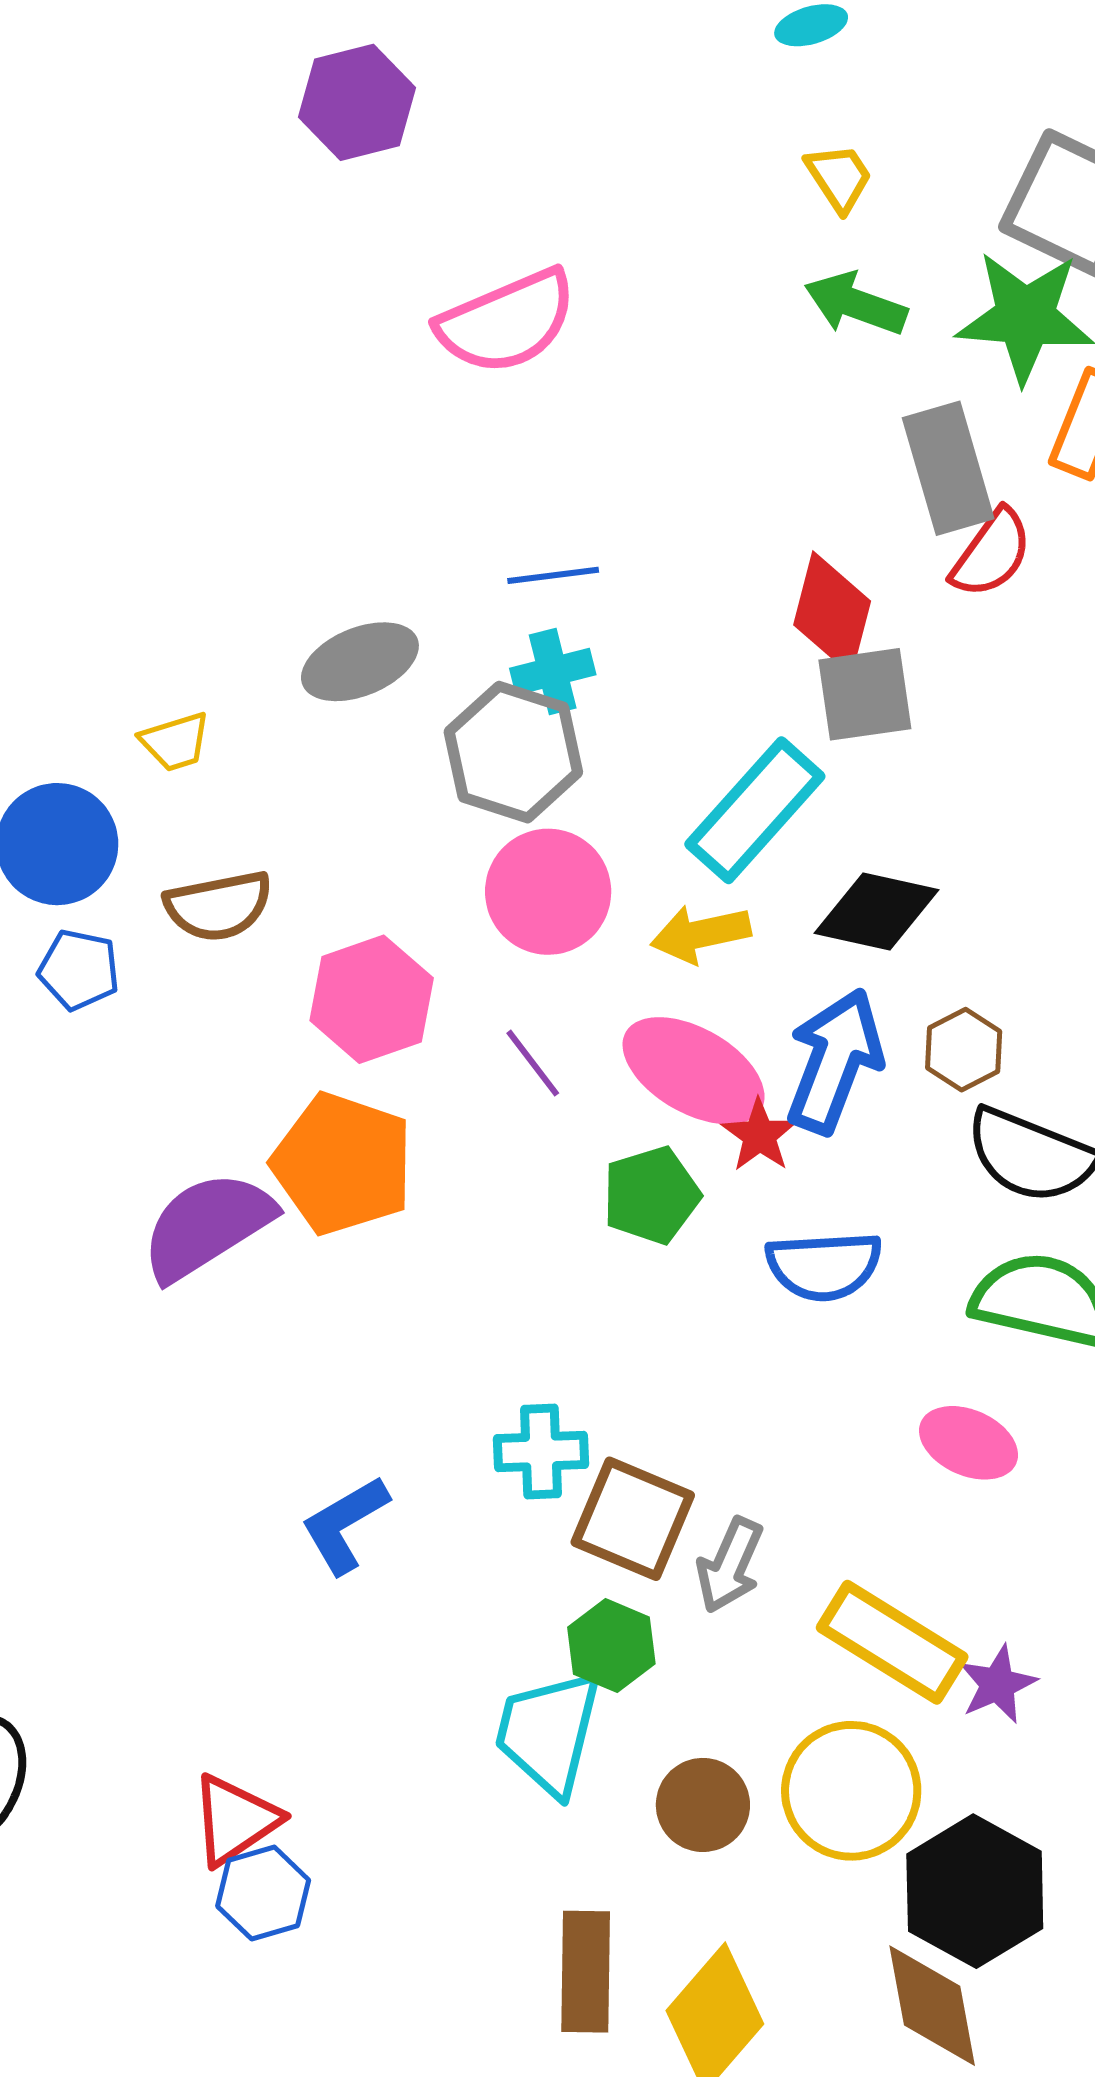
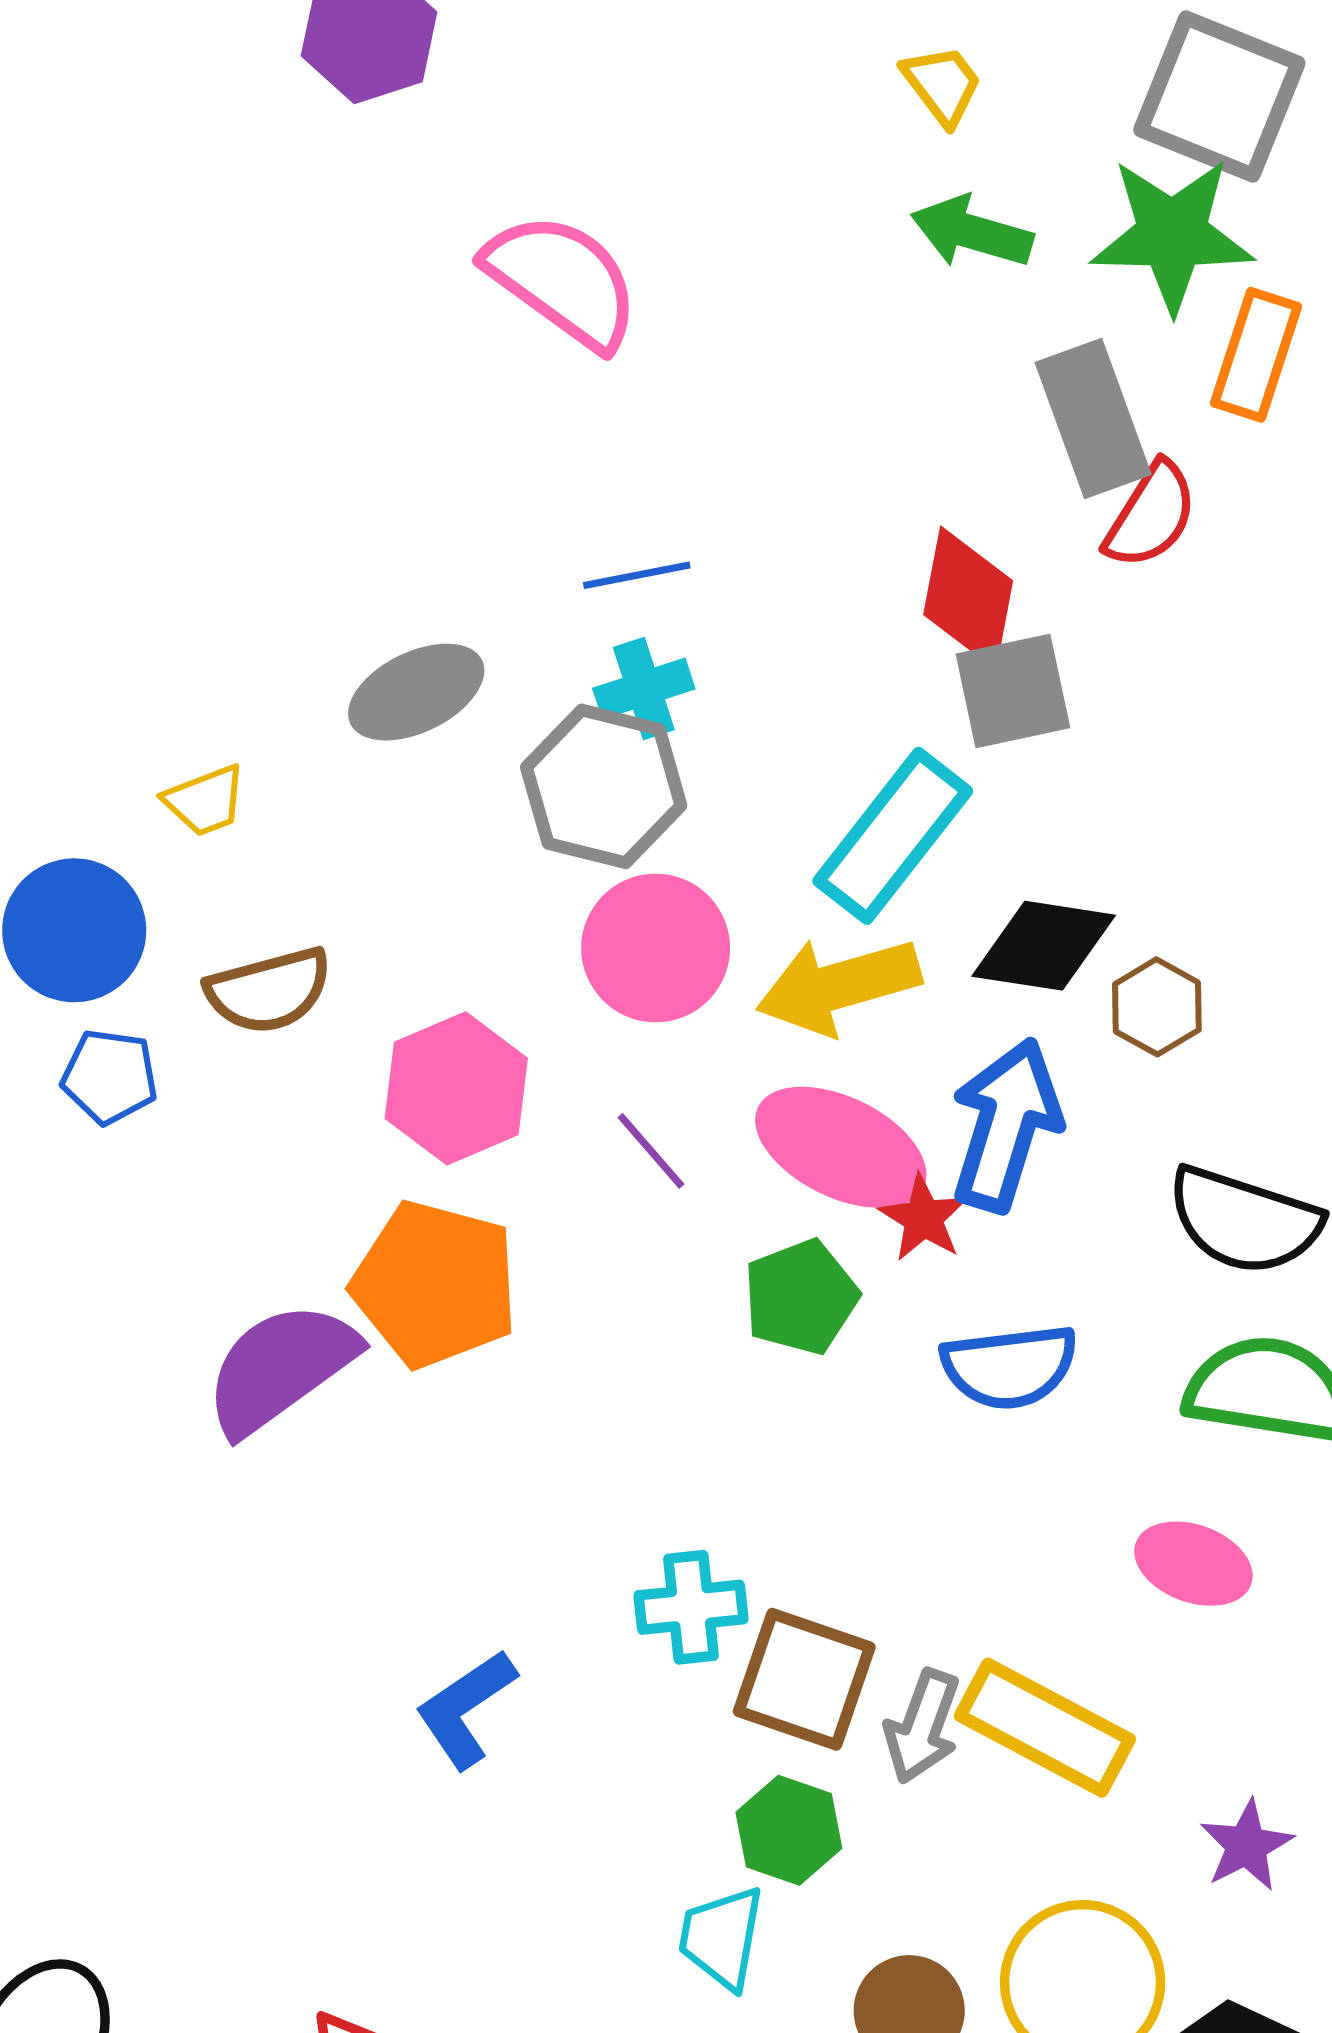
pink semicircle: (507, 322) -> (562, 280), turned -117
yellow arrow: (701, 934) -> (838, 986), size x1.4
brown hexagon: (964, 1050) -> (1157, 1007), moved
yellow rectangle: (892, 1642) -> (1045, 1728), moved
cyan trapezoid: (548, 1733) -> (722, 1938), size x0.7

